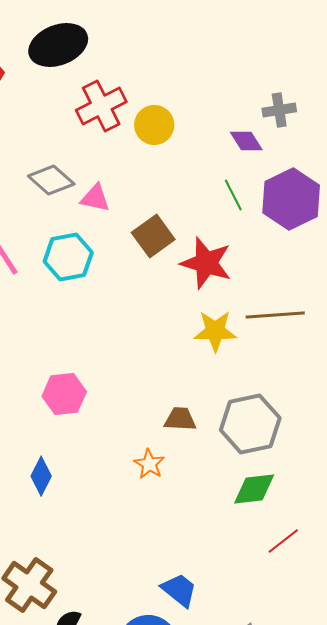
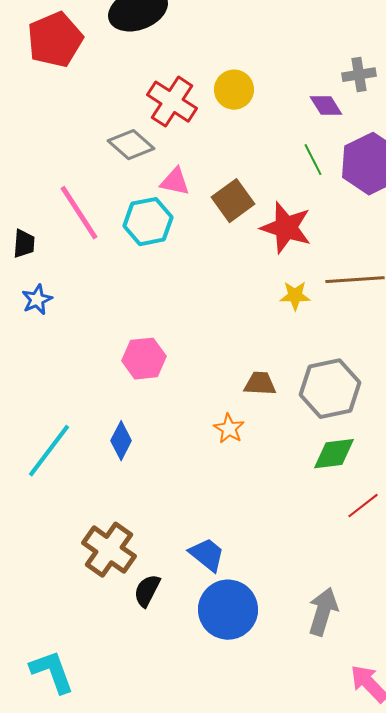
red cross: (101, 106) -> (172, 102), moved, turned -30
pink triangle: (95, 198) -> (175, 182), moved
yellow star: (215, 331) -> (295, 296), size x0.7
blue trapezoid: (179, 590) -> (207, 555), moved

